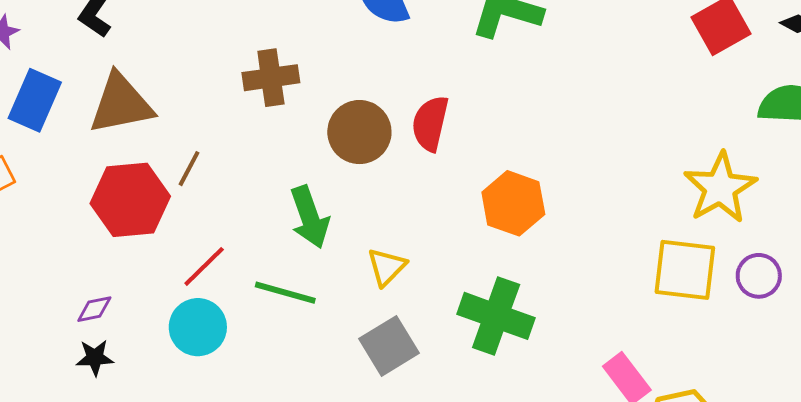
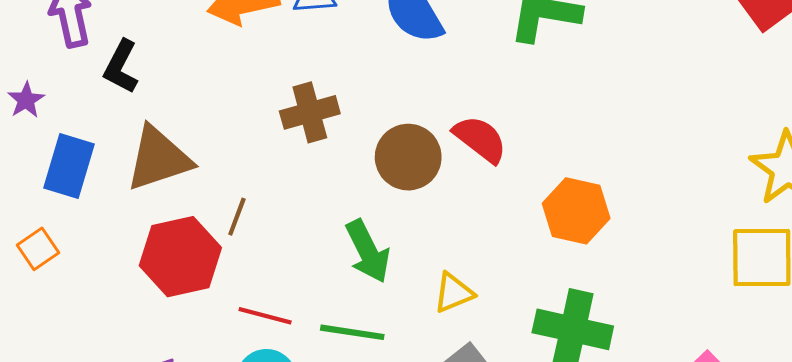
red semicircle: (430, 123) -> (480, 139), turned 122
red line: (204, 266) -> (265, 316), turned 66
yellow triangle: (387, 267) -> (454, 293), turned 30

